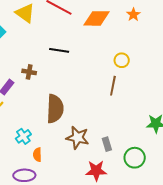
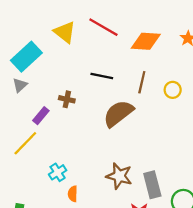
brown line: (113, 86) -> (142, 82), moved
brown semicircle: (55, 109) -> (118, 113), moved, turned -132
gray rectangle: (107, 144) -> (152, 185), size x1.6

